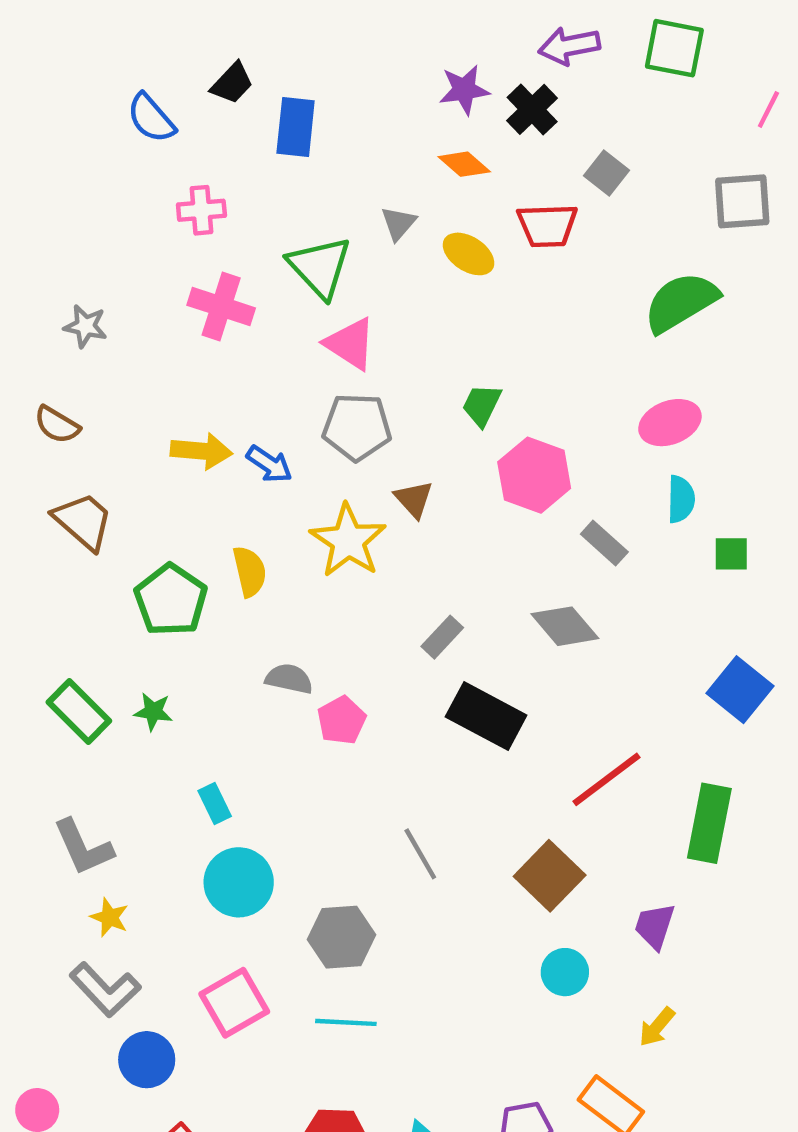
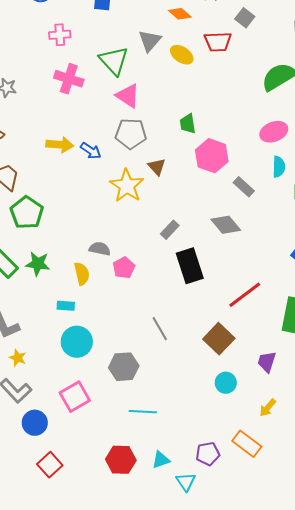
gray triangle: (398, 223) -> (150, 41), size x1.4
green trapezoid: (482, 405) -> (188, 124), turned -35
yellow semicircle: (250, 571) -> (82, 274), moved
green pentagon: (171, 600) -> (27, 213), moved
green star: (153, 712) -> (38, 264), size x1.4
black rectangle: (486, 716) -> (190, 266), turned 44
cyan rectangle: (215, 804) -> (66, 306), turned -60
cyan line: (346, 1022) -> (143, 412), moved

